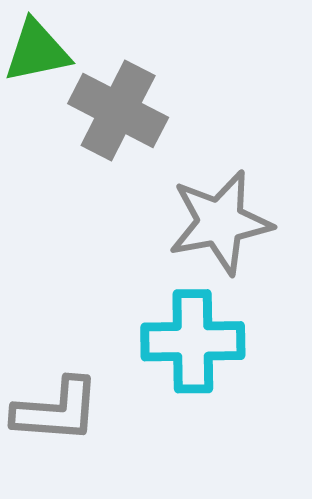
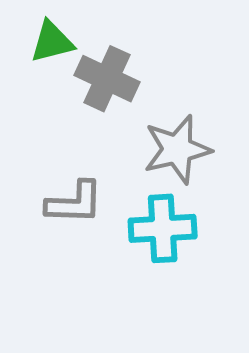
gray L-shape: (56, 410) -> (74, 203), moved

